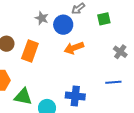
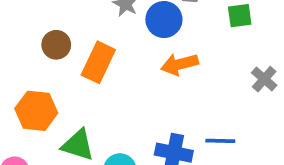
blue line: (113, 82) -> (220, 141), moved

